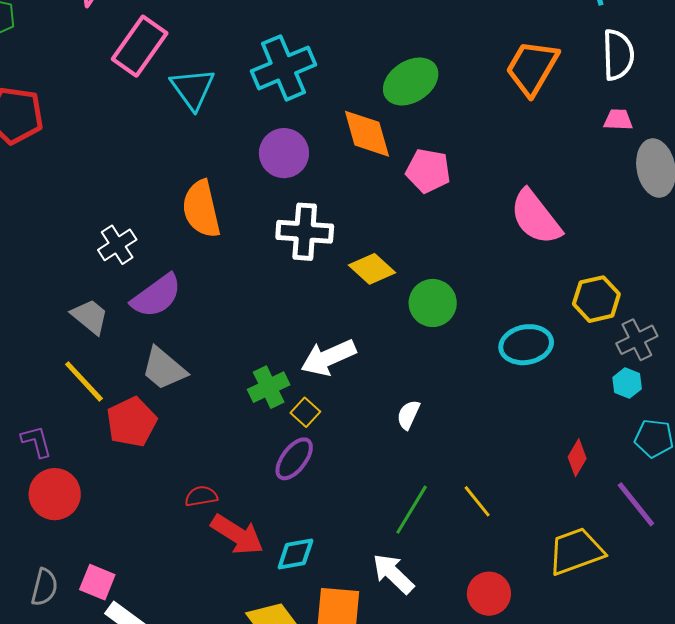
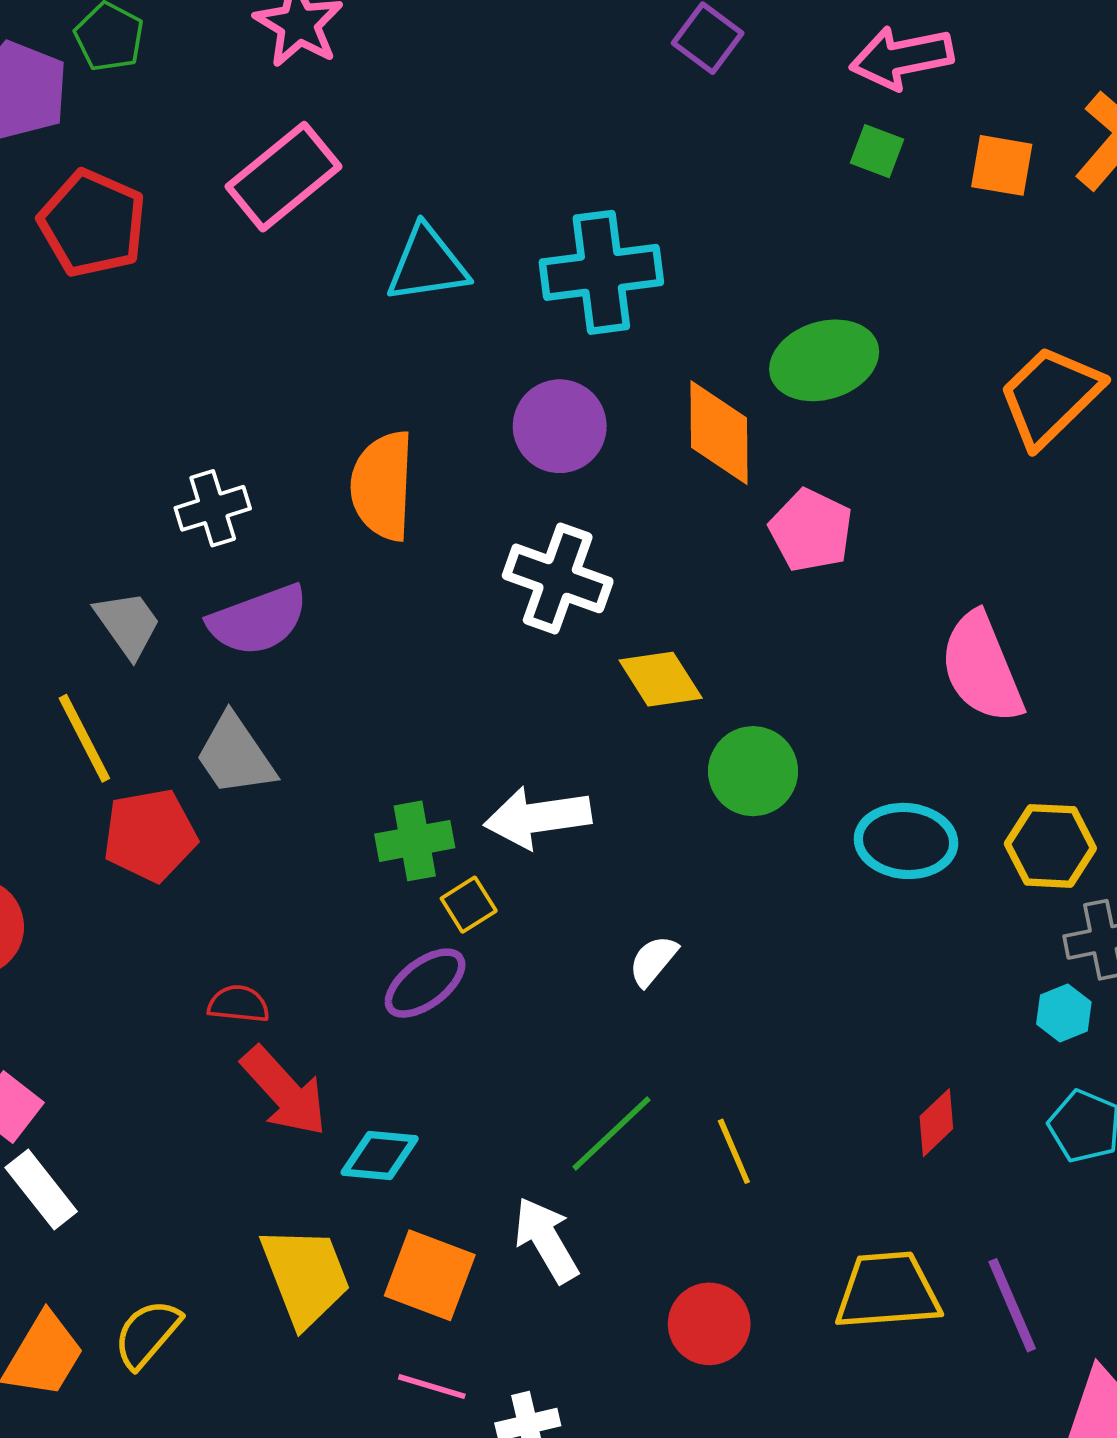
pink rectangle: (140, 46) -> (283, 177), moved
cyan triangle: (193, 89) -> (427, 264), turned 42
cyan ellipse: (526, 345) -> (906, 841), moved
purple line: (636, 504) -> (1012, 1305), moved

